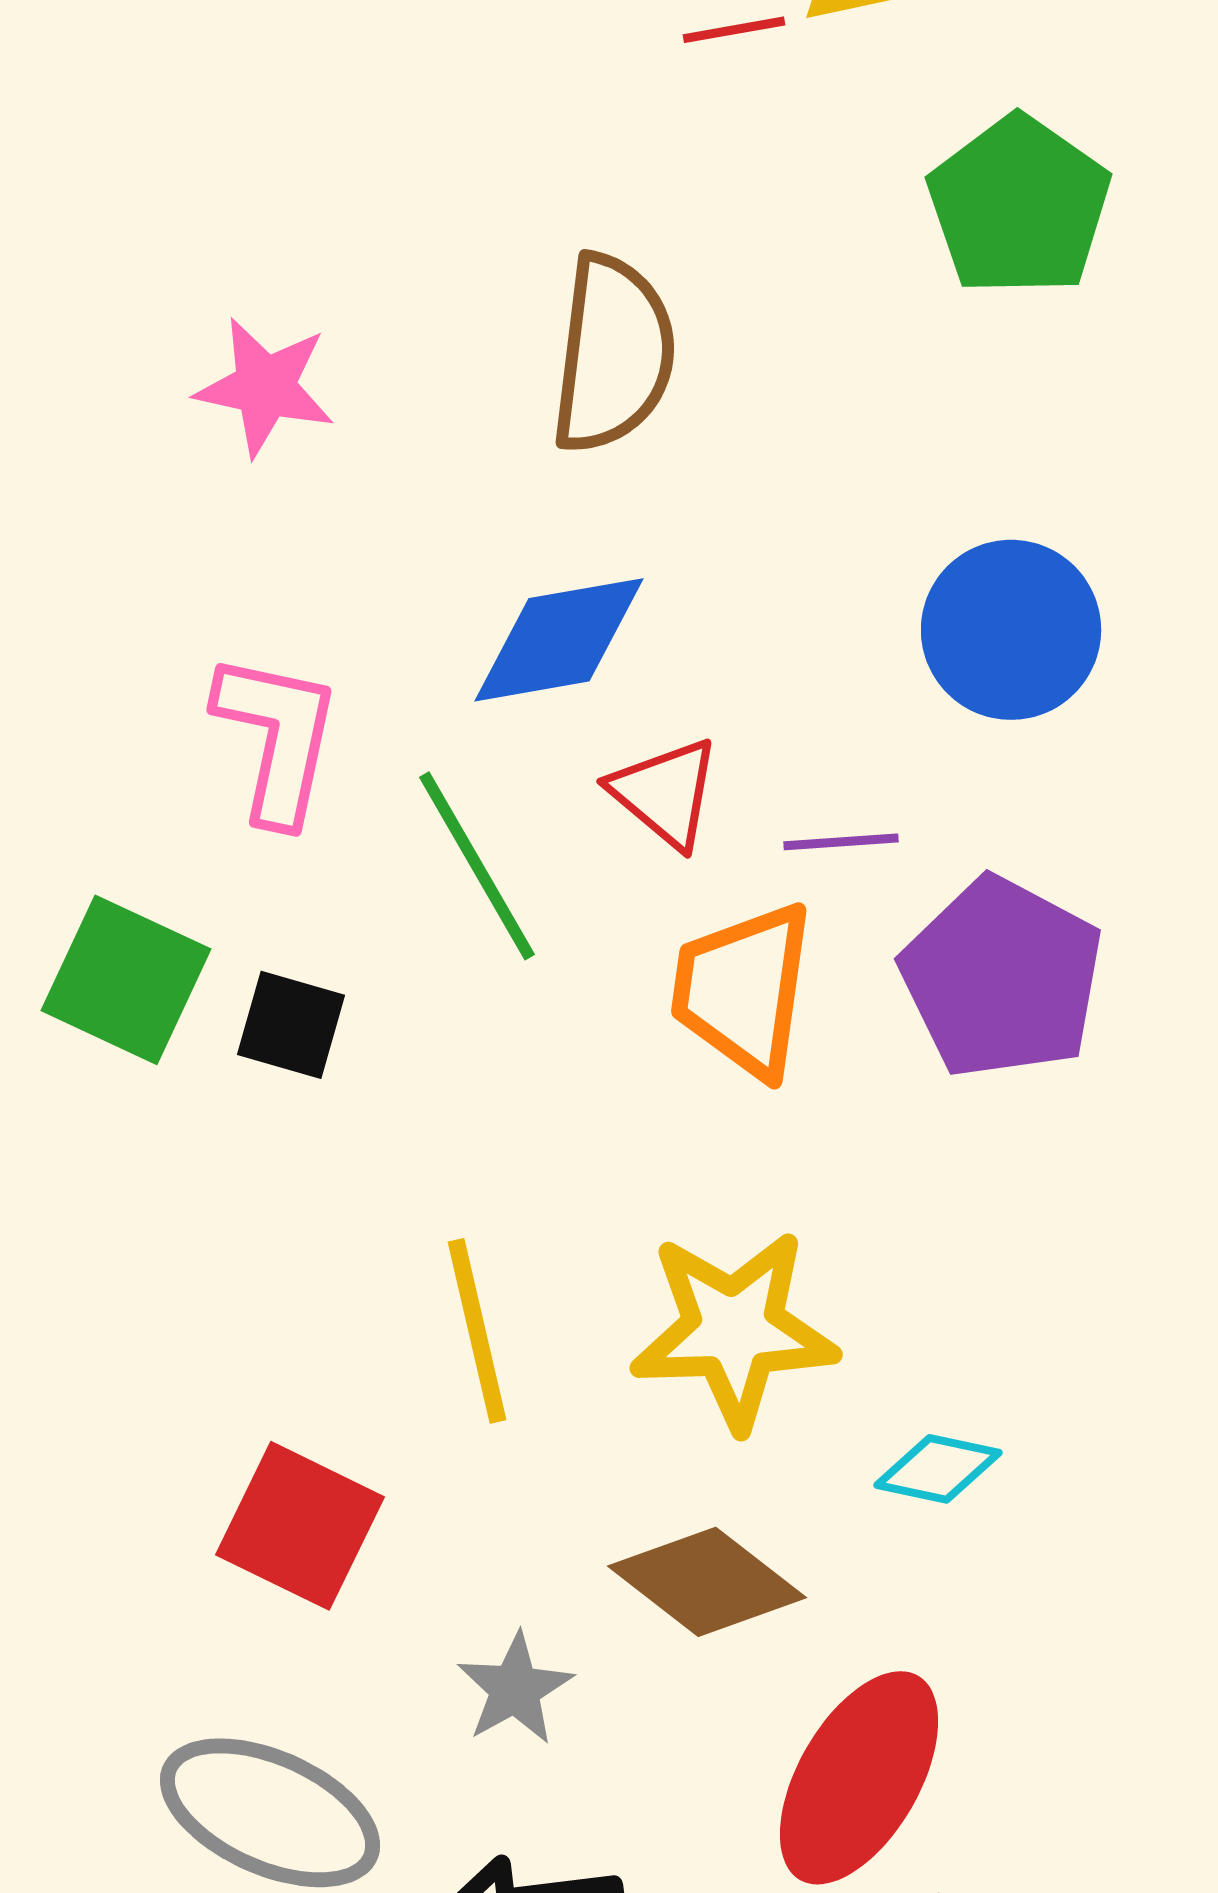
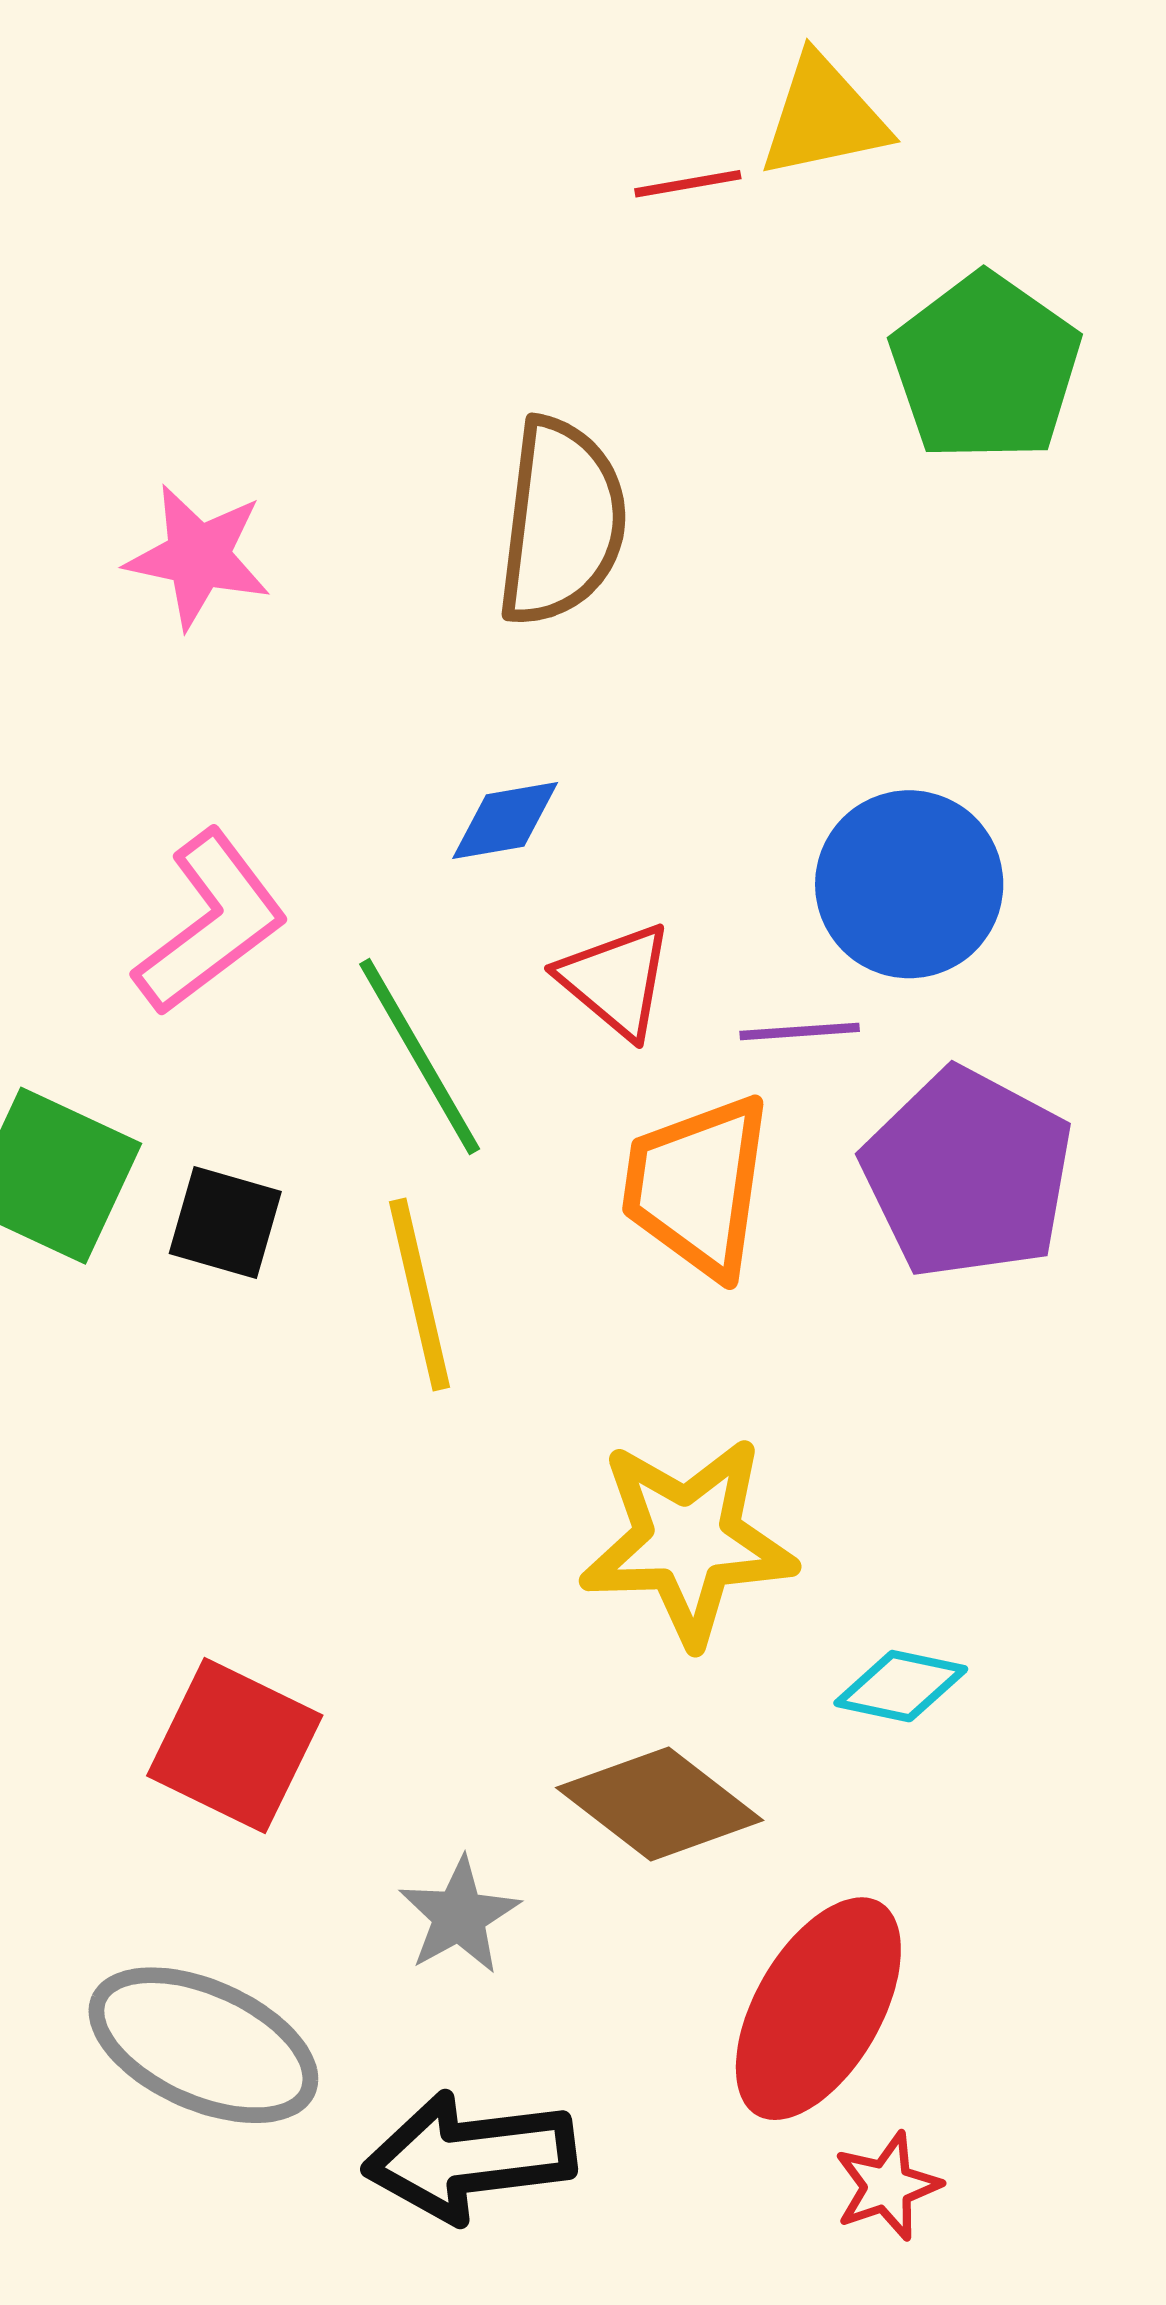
blue circle: (1011, 630) -> (909, 884), moved
blue diamond: (559, 640) -> (505, 821), size x0.6
pink L-shape: (277, 738) -> (211, 923), turned 41
yellow line: (477, 1331) -> (420, 1295), moved

